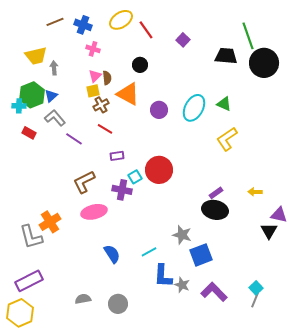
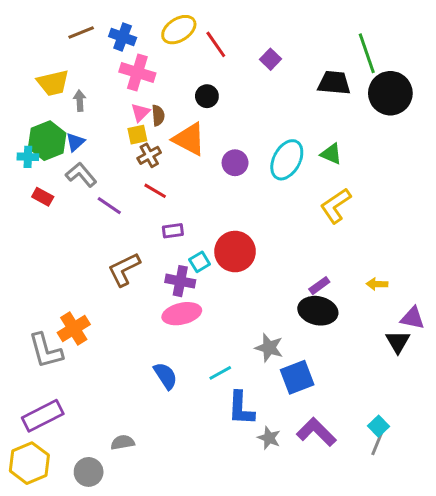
pink cross: (93, 49) -> (137, 73), size x1.6
pink ellipse: (94, 212) -> (182, 314), moved
gray star: (182, 285) -> (269, 438), moved
gray circle: (118, 304) -> (89, 472), moved

